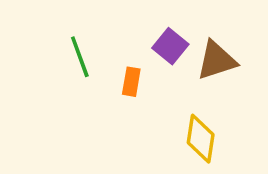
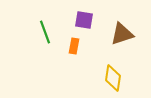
purple square: (170, 46) -> (84, 20), moved, turned -30

